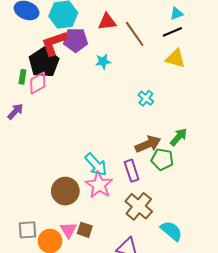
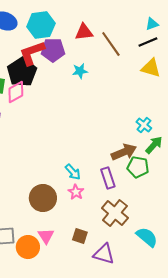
cyan cross: (146, 98) -> (144, 125), moved
cyan arrow: (96, 165) -> (73, 172), size x0.7
pink star: (99, 185) -> (76, 192), size x0.6
brown square: (85, 230) -> (80, 236), moved

